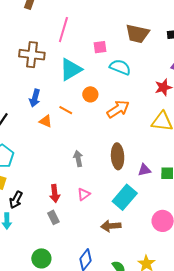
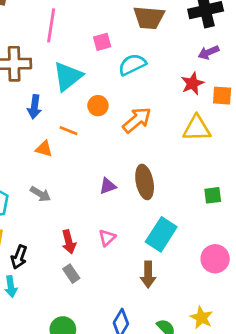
cyan semicircle: (120, 67) -> (132, 65), turned -40
blue arrow: (35, 98) -> (34, 107), moved
gray arrow: (78, 159) -> (40, 194), moved, turned 140
purple triangle: (144, 170) -> (108, 186), moved
brown arrow: (111, 226) -> (148, 275), turned -78

